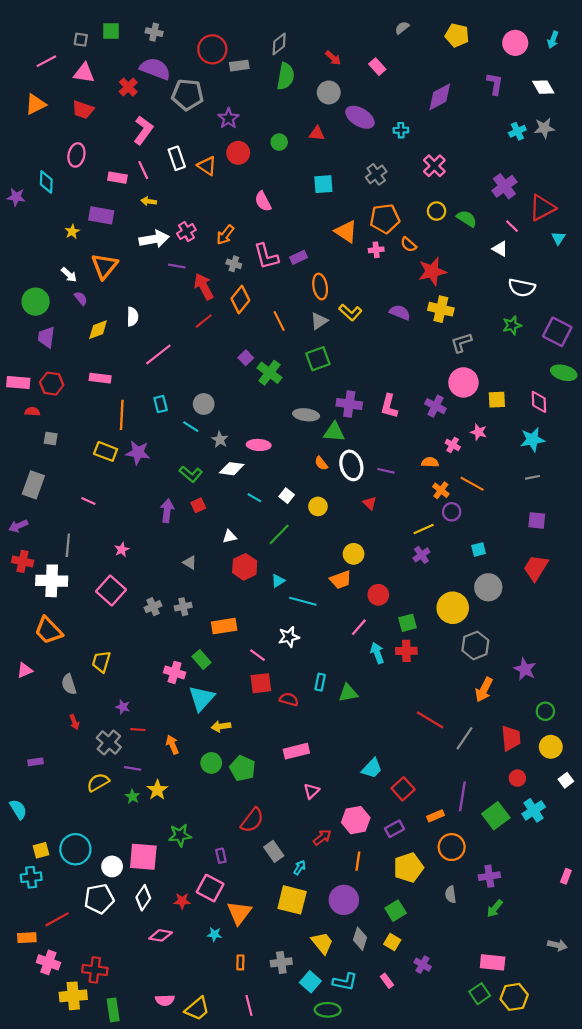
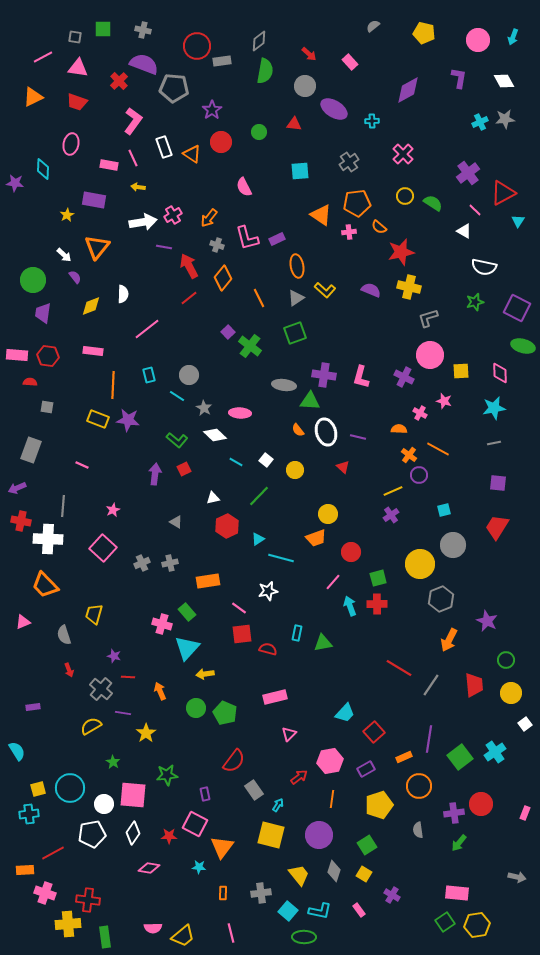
white diamond: (232, 469) -> (215, 435), turned 35
red circle: (517, 778) -> (481, 804), moved, size x1.5
green star: (133, 796) -> (113, 762), moved

